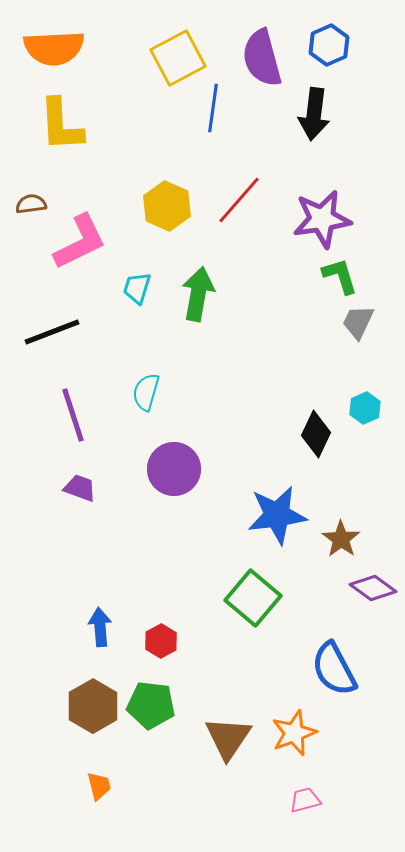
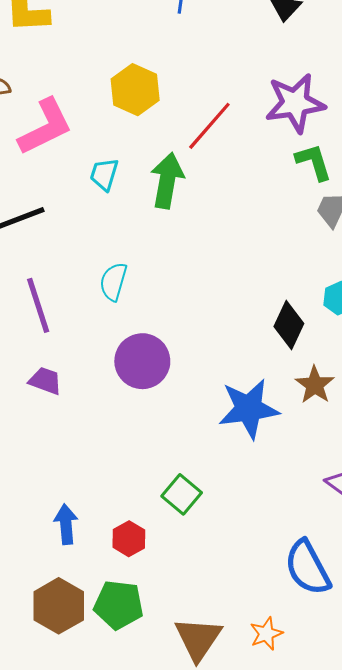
red line: (239, 200) -> (209, 126), moved
brown star: (341, 539) -> (315, 385), moved
green square: (253, 598) -> (182, 494), moved, size x0.7
orange star: (294, 733) -> (266, 634), size x0.7

